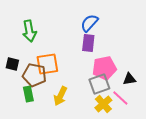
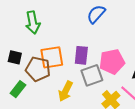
purple rectangle: (88, 43) -> (81, 55), moved
gray square: (99, 84) -> (92, 75), moved
green rectangle: (28, 94) -> (18, 89), moved, turned 49

